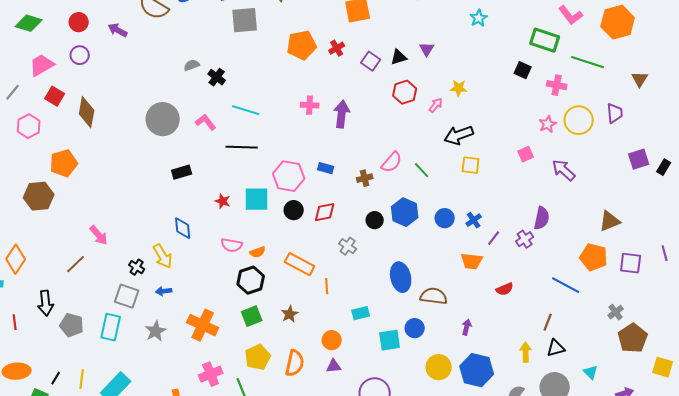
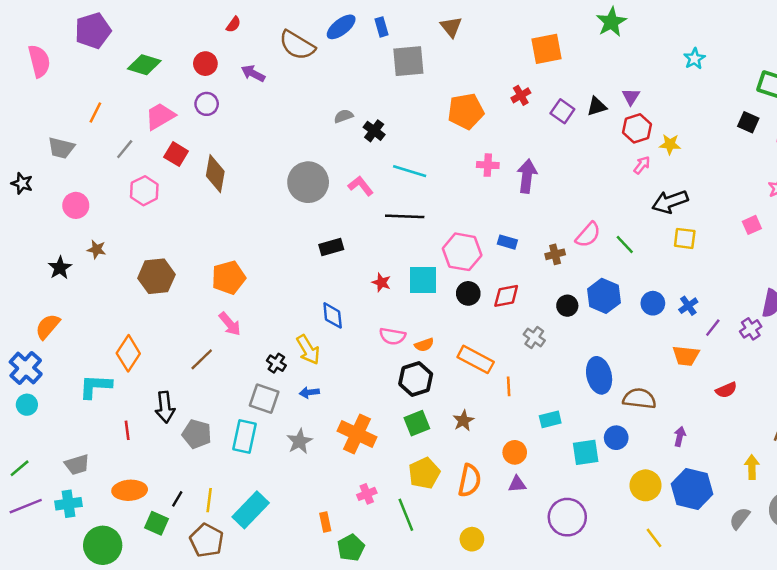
orange pentagon: (302, 45) -> (466, 111), moved
red hexagon: (405, 92) -> (637, 128), moved
orange pentagon: (64, 163) -> (229, 278), moved
pink cross: (211, 374) -> (367, 494), size x0.7

